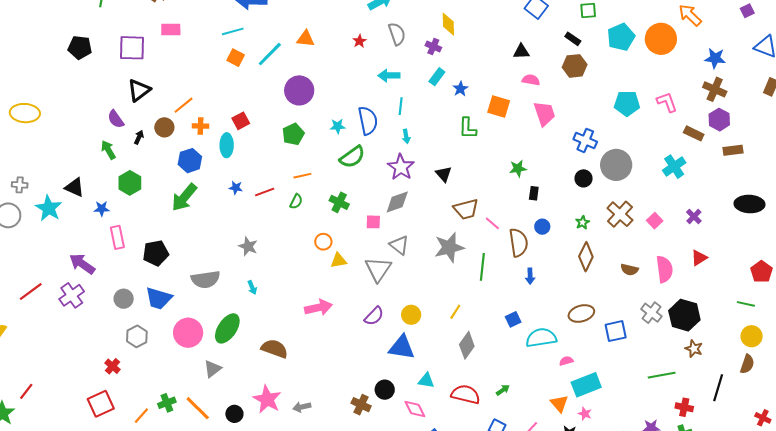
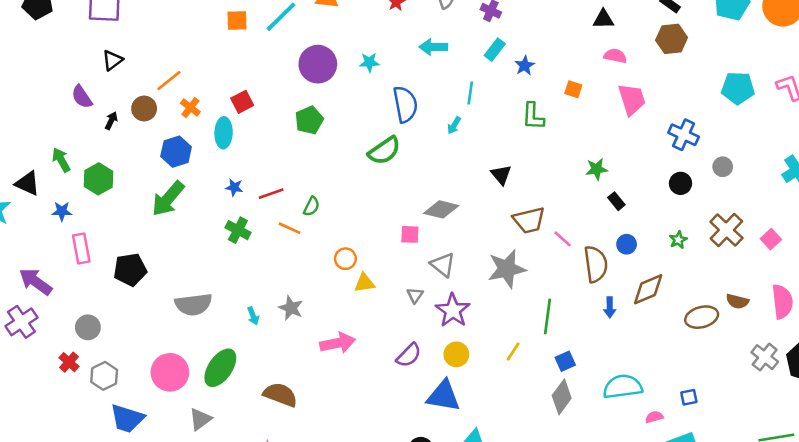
orange square: (236, 58) -> (237, 21), turned -30
black triangle: (139, 90) -> (112, 60), size x0.7
cyan line: (401, 106) -> (470, 93), moved
orange square: (499, 107) -> (573, 89), size x0.6
orange cross: (200, 126) -> (190, 108), turned 35
cyan star: (338, 126) -> (369, 62), moved
cyan arrow: (406, 136) -> (454, 125), turned 40
green arrow: (108, 150) -> (61, 160), moved
gray circle: (616, 165) -> (723, 167), size x0.5
purple star: (401, 167) -> (453, 310), moved
orange line: (302, 176) -> (290, 228), moved, turned 36
black rectangle: (534, 193) -> (616, 201), turned -48
green cross: (339, 202) -> (238, 230), moved
gray diamond: (397, 202) -> (441, 209), turned 32
gray star: (248, 246) -> (291, 308), moved
brown diamond: (586, 257) -> (648, 289), moved, turned 40
green line: (482, 267) -> (547, 316), moved
gray triangle: (378, 269) -> (415, 295), size x0.5
blue trapezoid: (159, 298) -> (127, 418), moved
brown ellipse: (581, 313) -> (702, 317), moved
blue square: (513, 319) -> (565, 361), moved
blue square: (616, 331) -> (689, 397), moved, size x0.6
gray diamond: (467, 345) -> (562, 397), moved
red cross: (112, 366) -> (69, 362), moved

